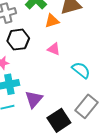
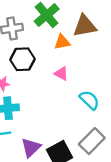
purple triangle: (34, 99) -> (31, 148), moved

